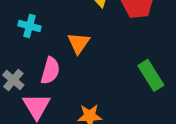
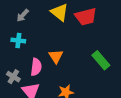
orange triangle: (79, 43) -> (56, 56), moved

